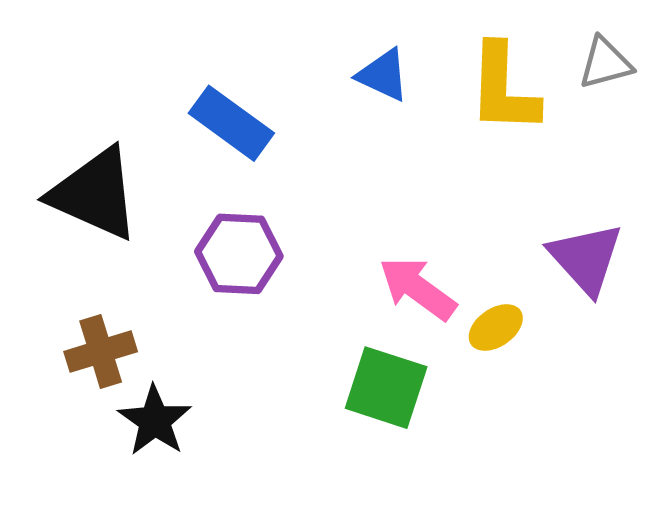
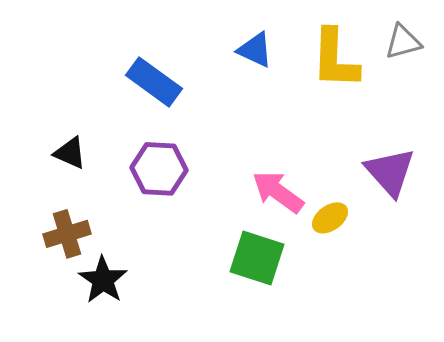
black triangle: (95, 194) -> (70, 153), moved, size x0.5

